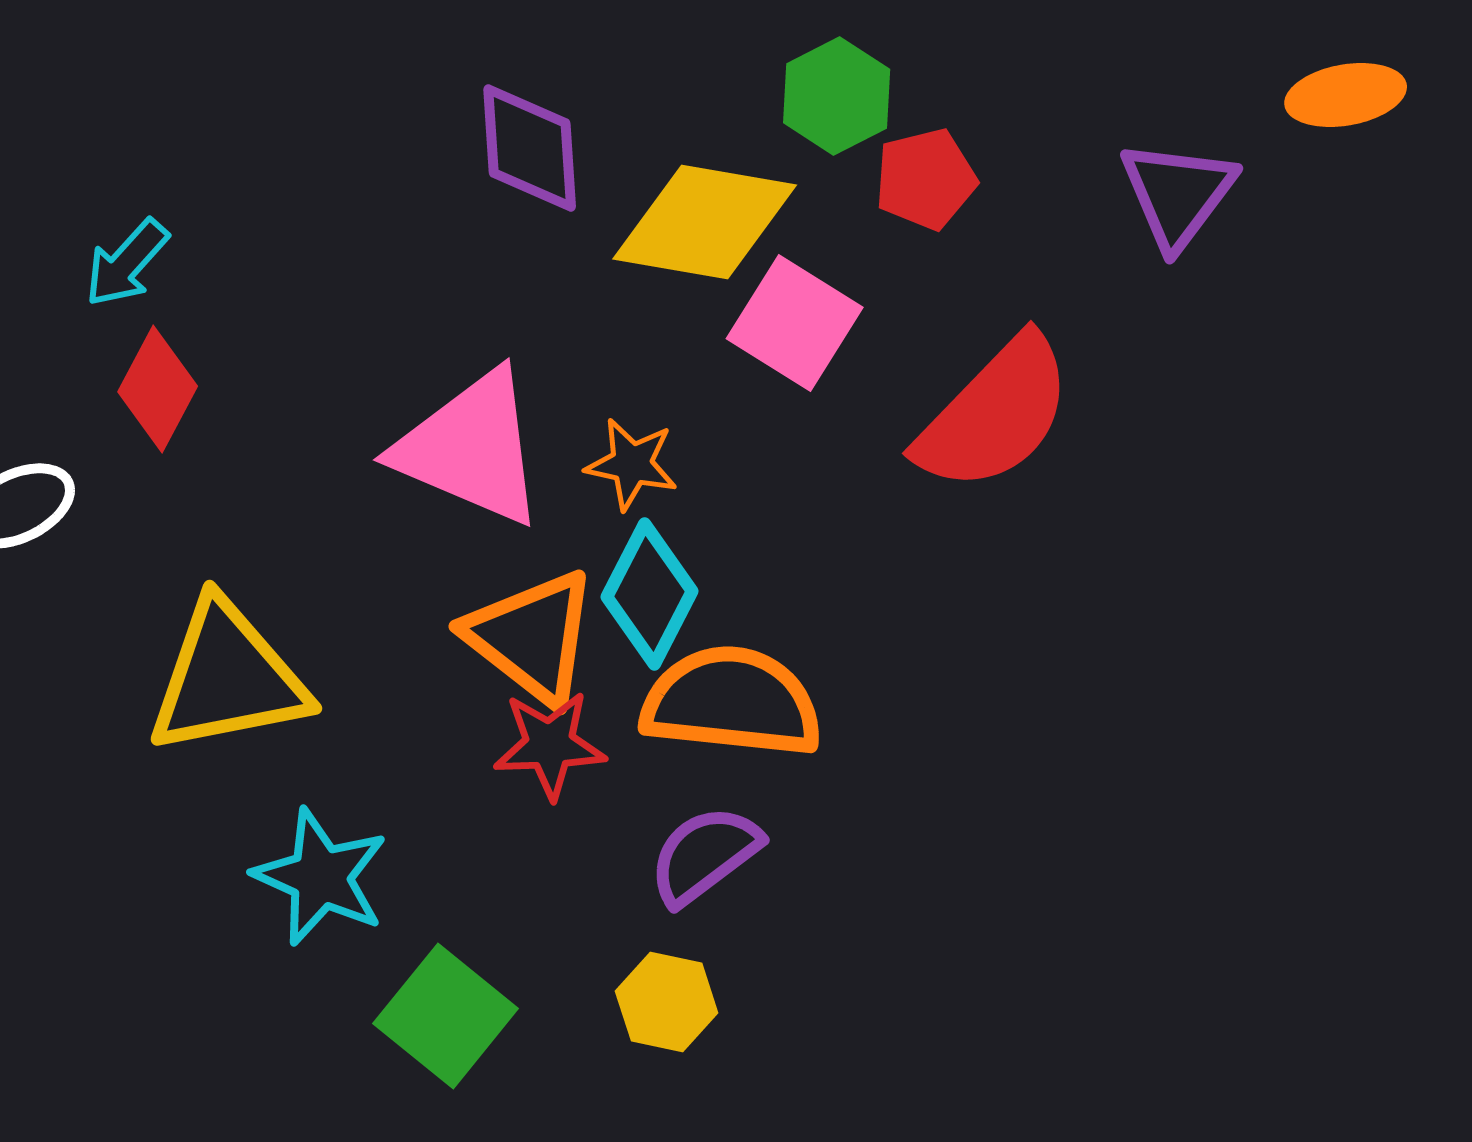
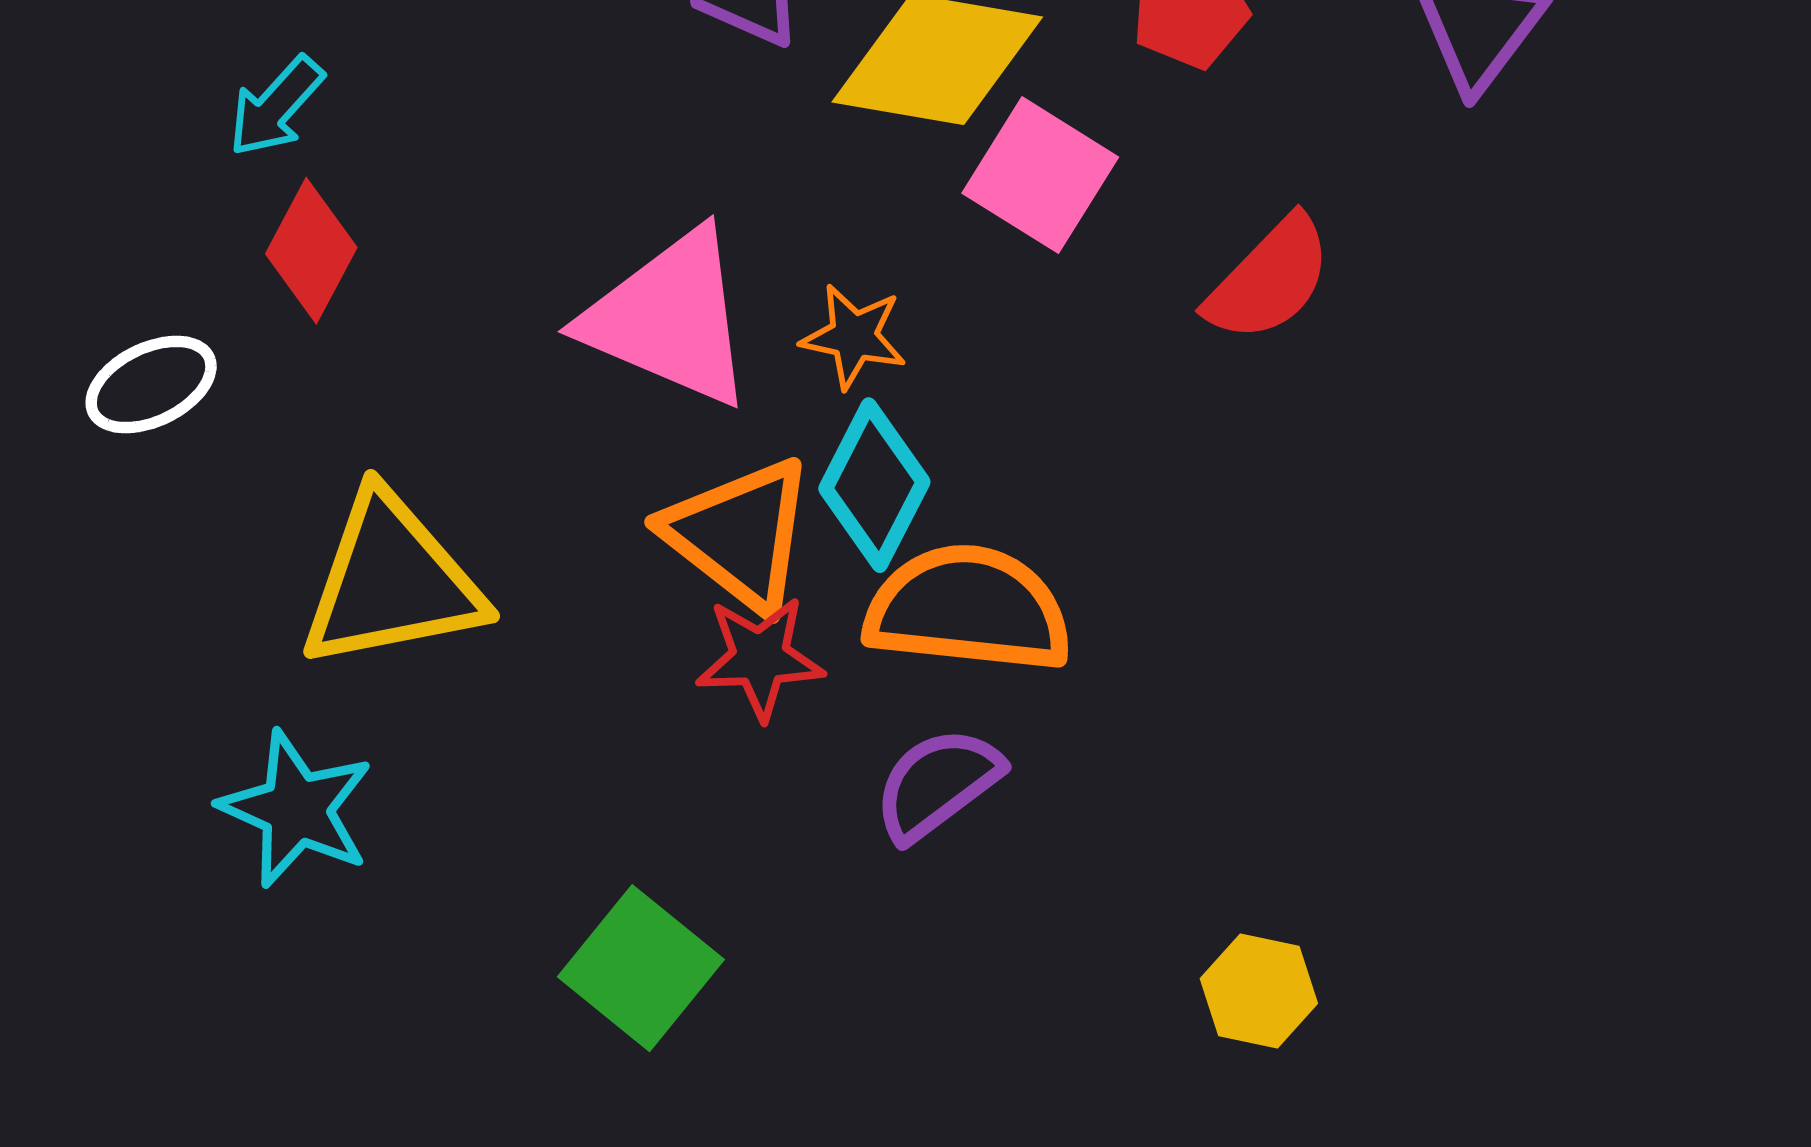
red semicircle: (995, 414) -> (1269, 279), size x0.7
cyan star: (321, 877) -> (296, 809), moved
yellow hexagon: (667, 1002) -> (1259, 991), moved

